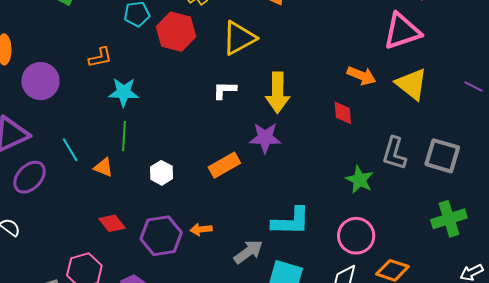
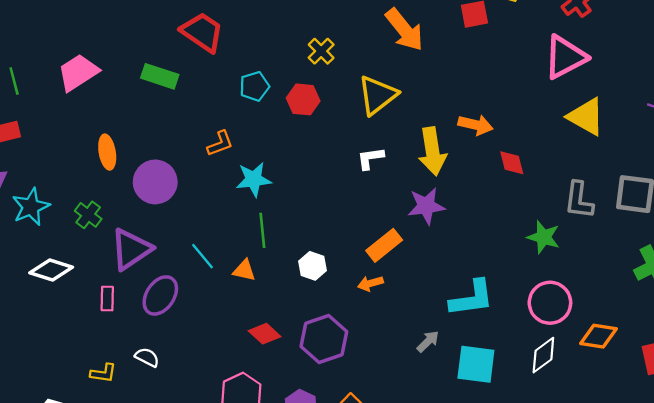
red hexagon: (176, 32) -> (303, 99), size x0.7
orange arrow: (361, 76) -> (475, 125), moved
orange arrow: (201, 229) -> (370, 283), moved
gray arrow: (248, 252) -> (428, 341), size x0.7

